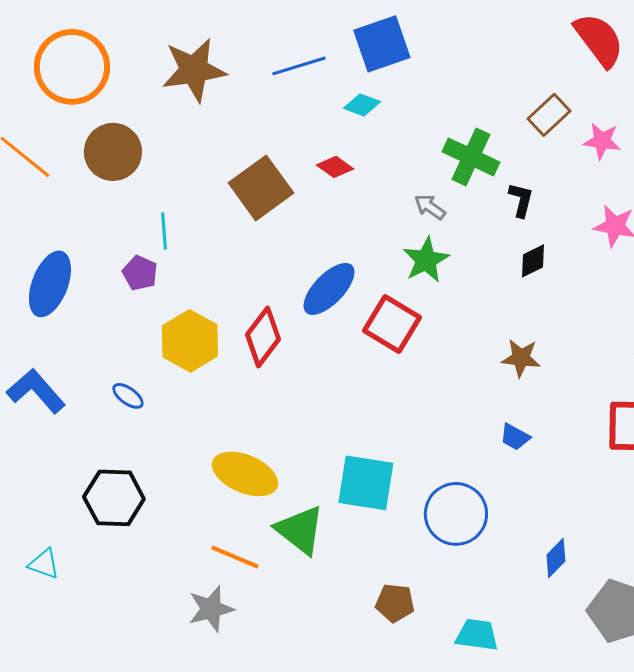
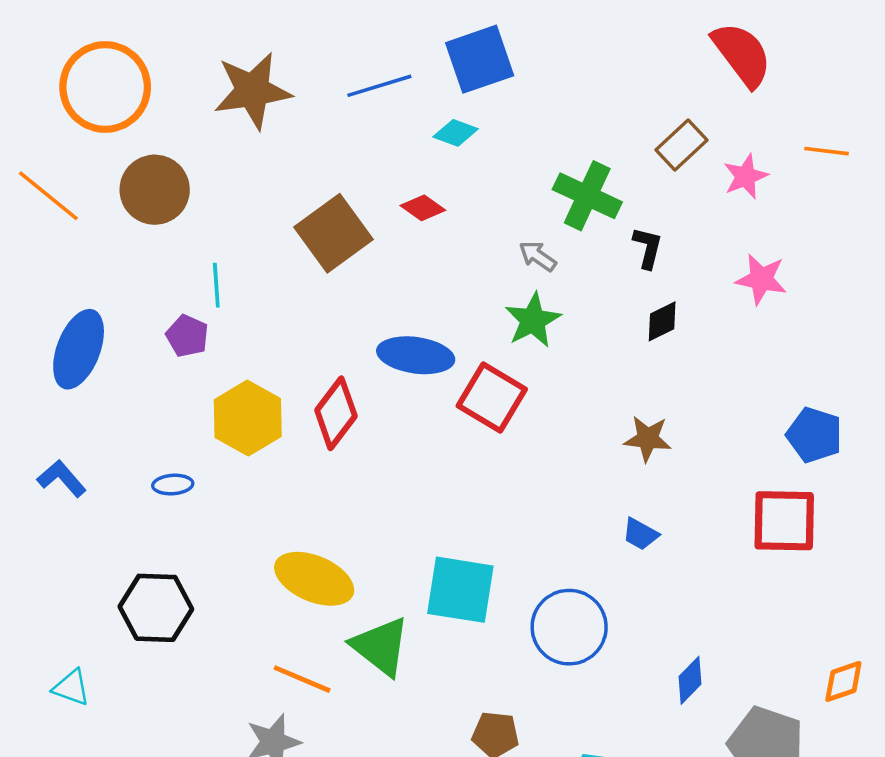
pink star: (602, 141) -> (746, 176), turned -30
blue ellipse: (329, 289) -> (416, 355), turned 54
blue L-shape: (36, 391) -> (62, 478), size x0.7
blue ellipse: (128, 396) -> (173, 485), turned -40

